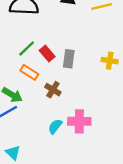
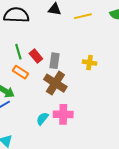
green line: (27, 48) -> (18, 52), turned -63
brown cross: (53, 90) -> (55, 83), moved, size x1.6

